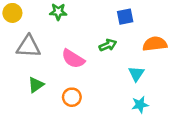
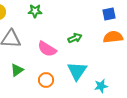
blue square: (125, 17) -> (109, 14), moved
cyan triangle: (136, 74) -> (77, 71), moved, size x1.5

